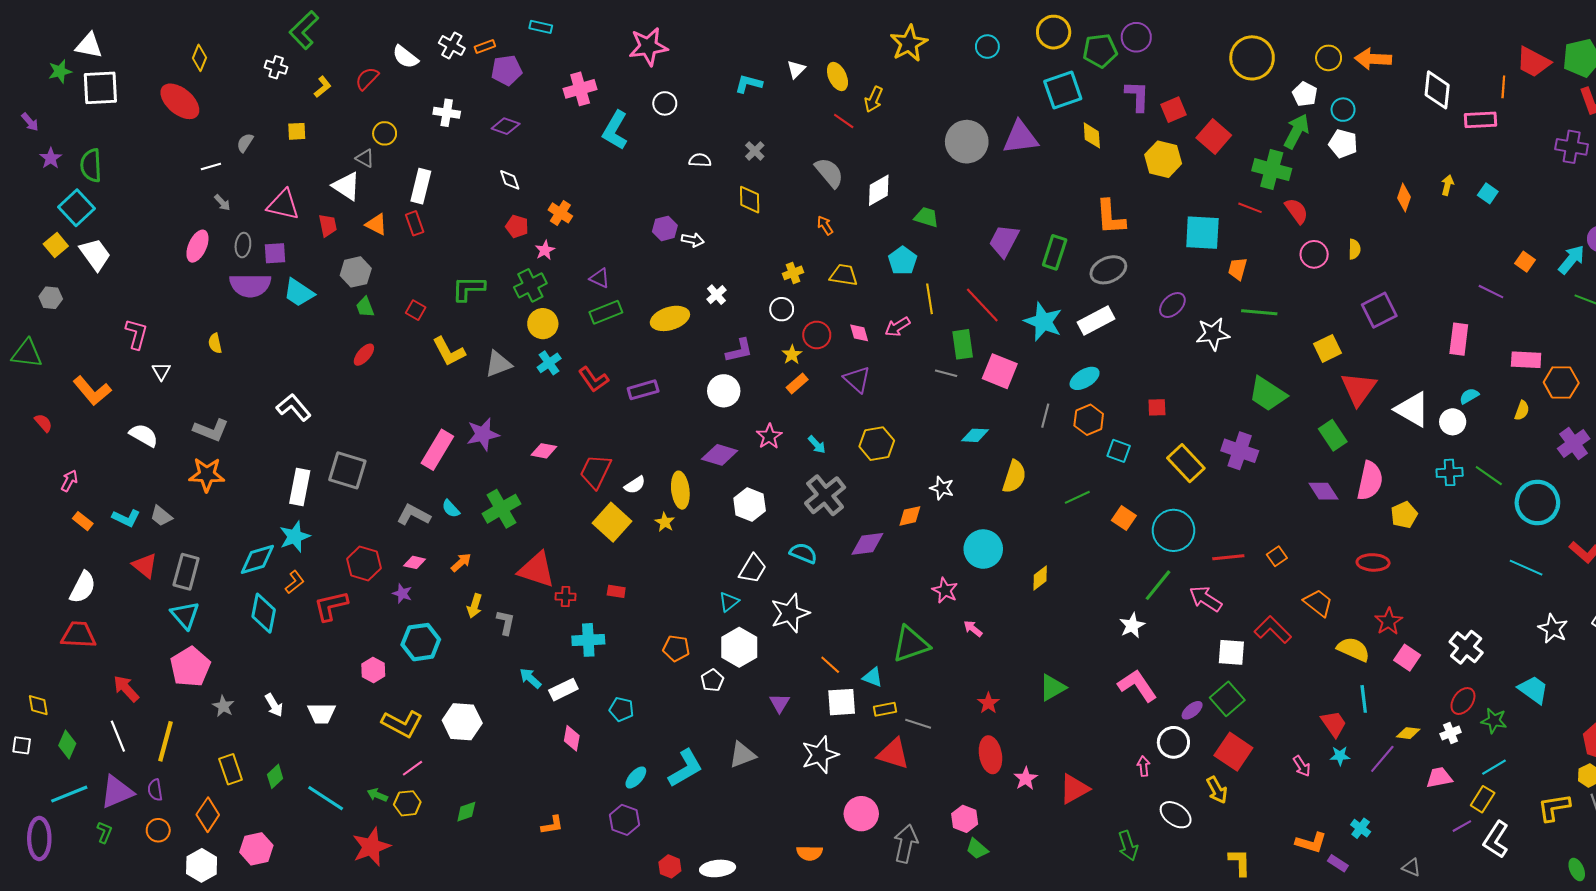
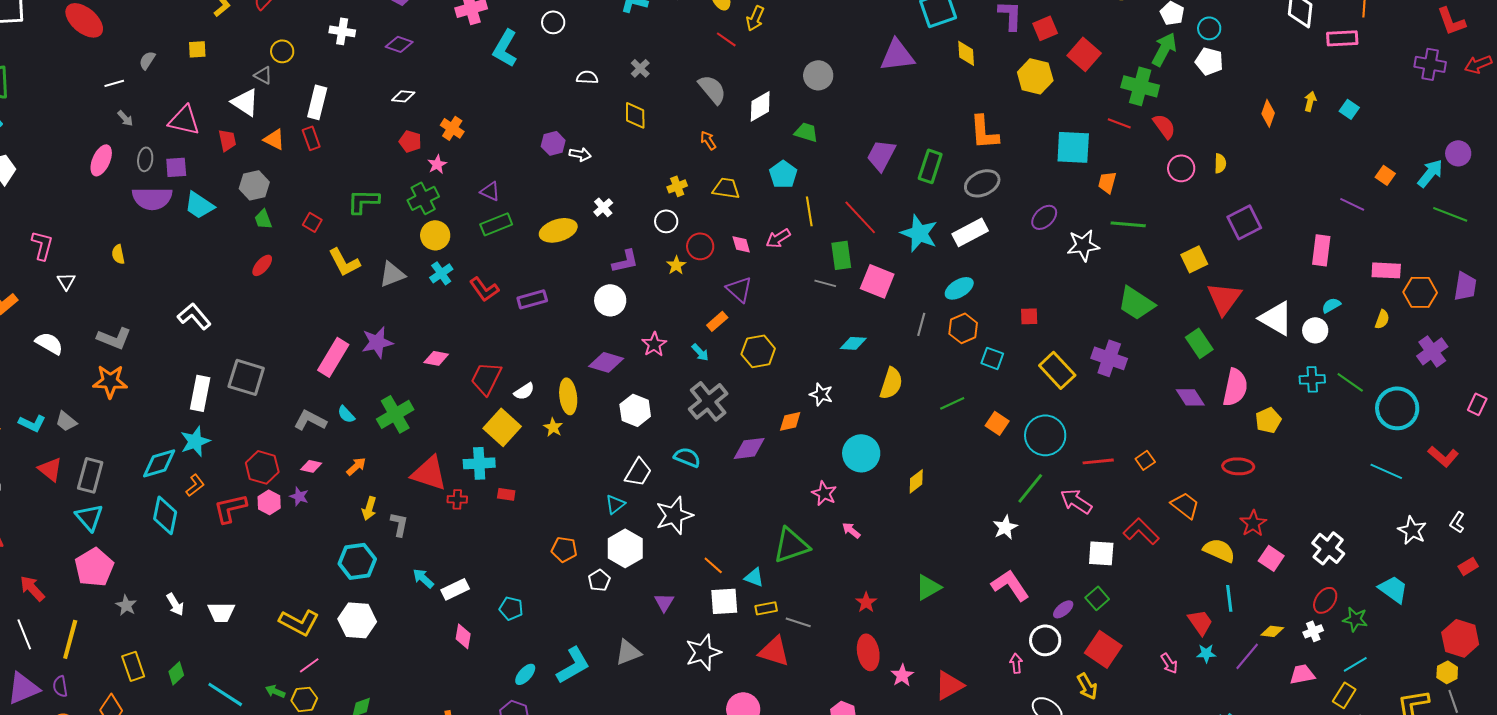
gray circle: (967, 142) -> (818, 75), moved, size x0.7
white diamond: (510, 180) -> (403, 96), turned -65
orange rectangle: (797, 384) -> (717, 321), moved
cyan cross: (588, 640) -> (479, 463), moved
cyan hexagon: (421, 642) -> (357, 561), moved
pink hexagon: (373, 670) -> (269, 502), moved
green square: (1227, 699) -> (1097, 598), size x0.7

